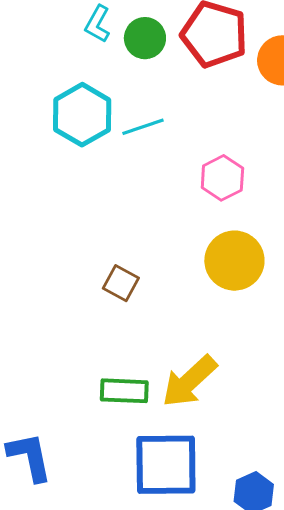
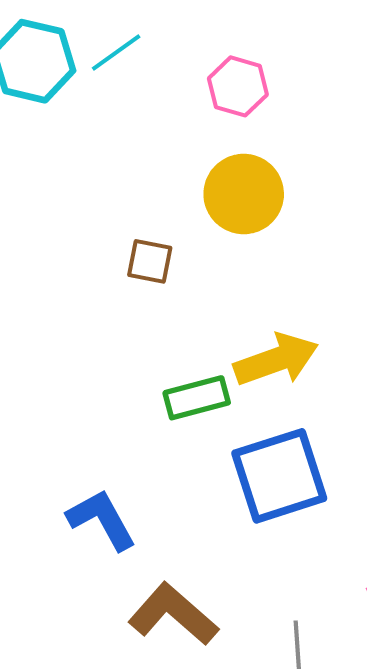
yellow circle: (234, 261) -> (244, 194), moved
yellow arrow: (189, 381) -> (276, 360), turned -140

